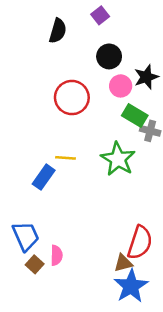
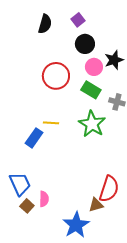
purple square: (100, 15) -> (78, 20), moved
green rectangle: (135, 115) -> (91, 90), moved
blue star: (131, 286) -> (76, 225), moved

